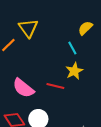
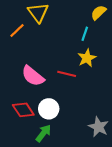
cyan line: (72, 48) -> (85, 34), turned 48

